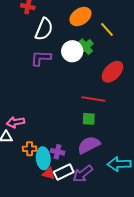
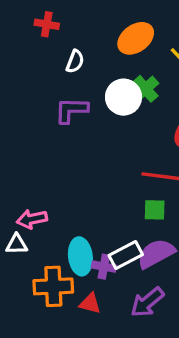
white semicircle: (44, 29) -> (75, 61), size x0.6
orange cross: (30, 149) -> (53, 286), moved, size x1.6
cyan ellipse: (43, 158) -> (80, 256), moved
white rectangle: (64, 172) -> (126, 255), moved

